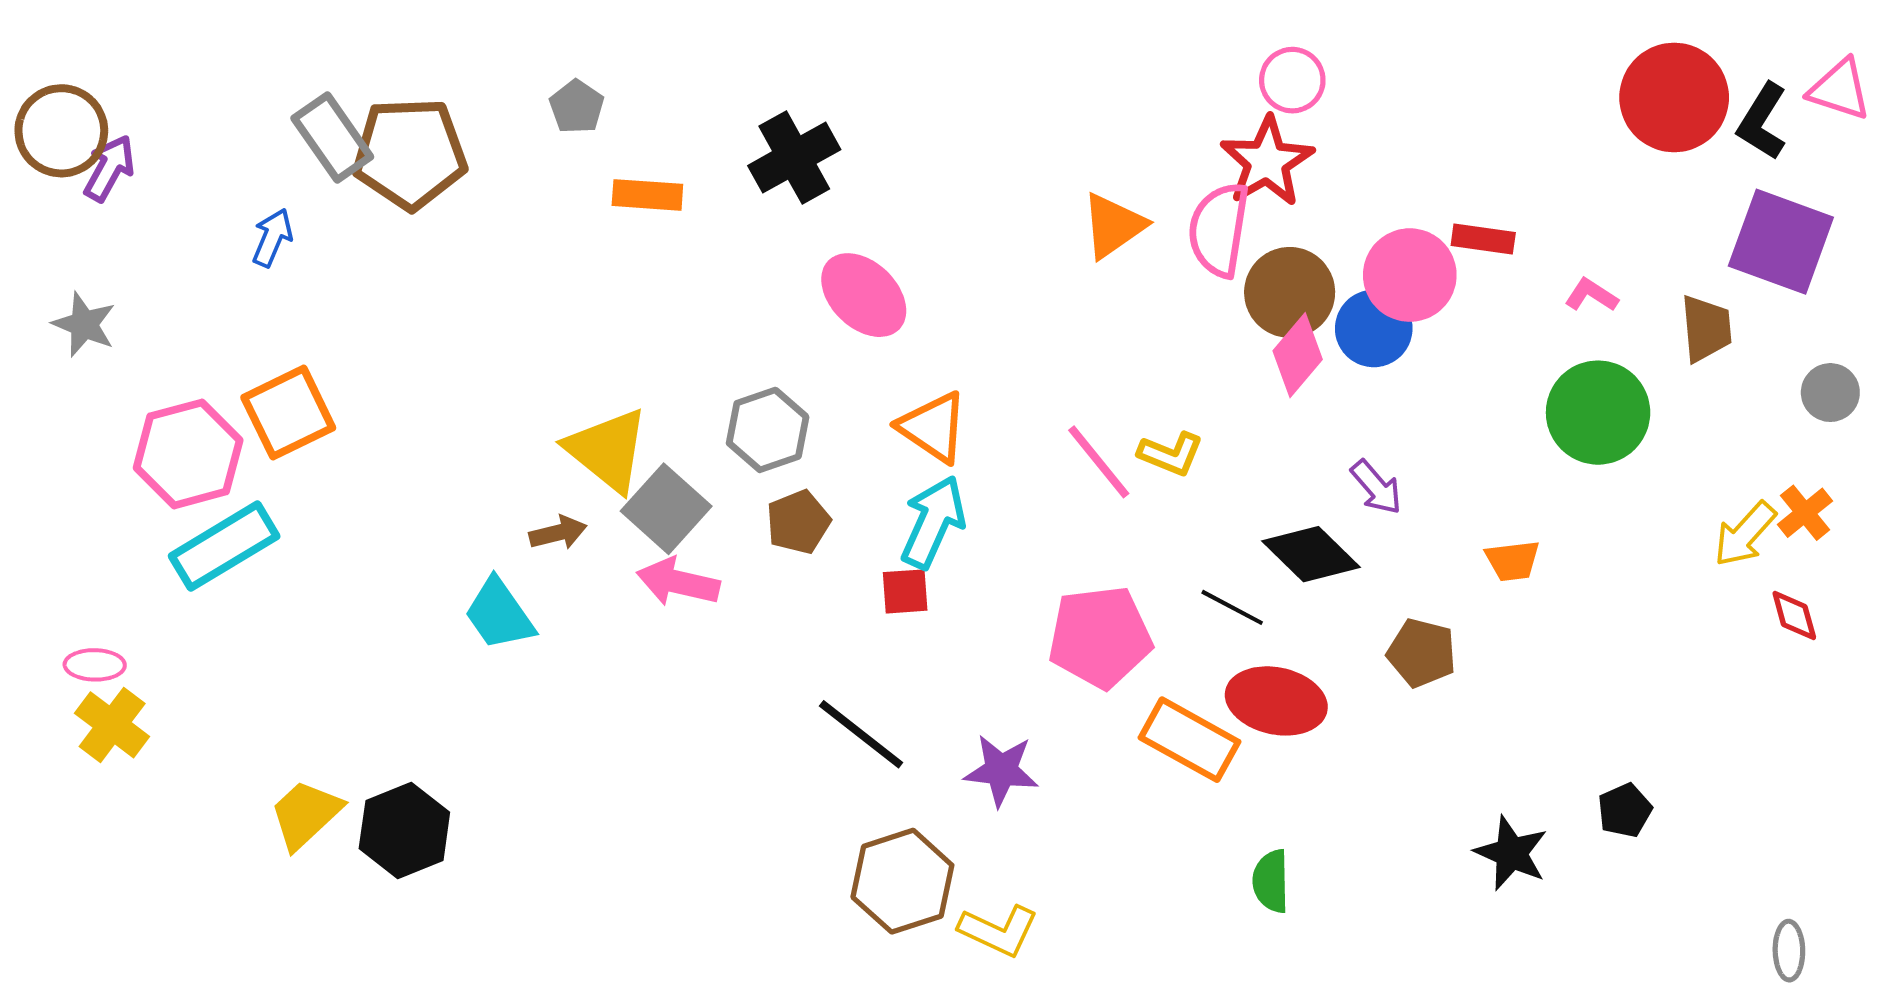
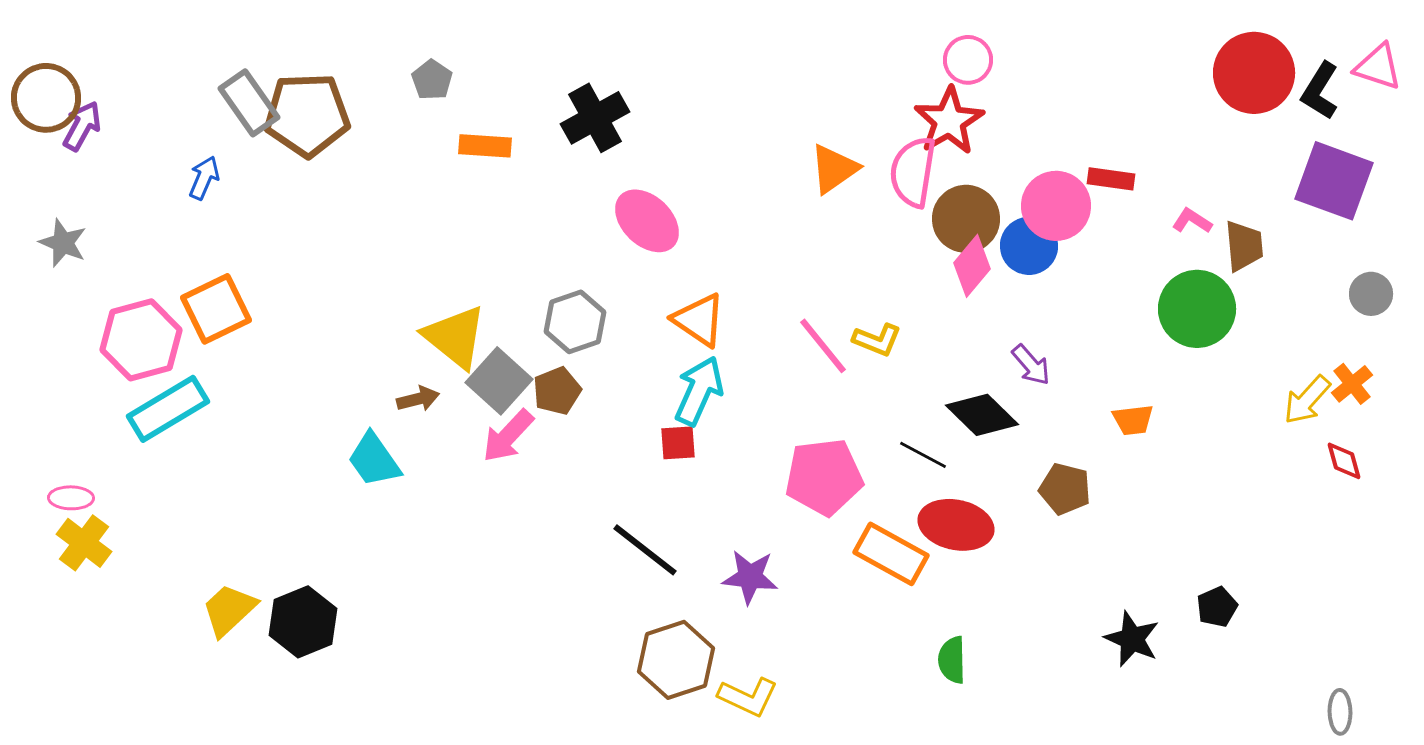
brown trapezoid: (1706, 328) -> (1244, 246), moved
brown pentagon: (798, 522) -> (557, 391), moved
pink arrow: (678, 582) -> (508, 436), turned -60

